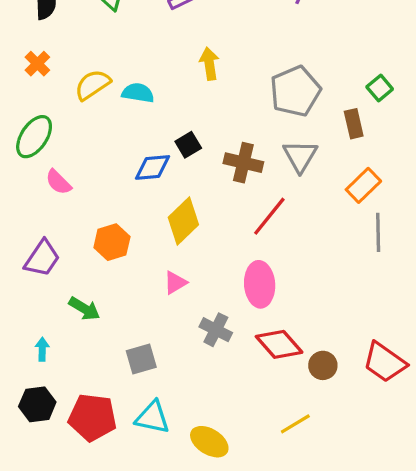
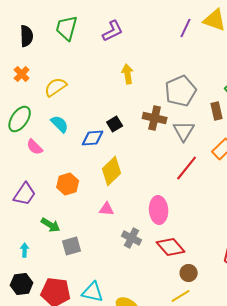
cyan semicircle: (138, 93) -> (60, 124), moved, turned 36
brown cross: (243, 163) -> (155, 118), moved
red line: (269, 216) -> (187, 168), moved
pink triangle: (175, 283) -> (107, 209), turned 35
gray square: (141, 359) -> (72, 246), moved
brown circle: (323, 365) -> (189, 273), moved

